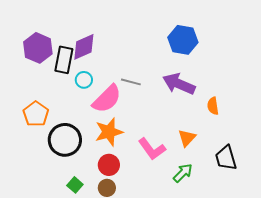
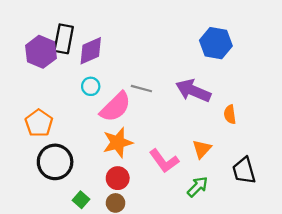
blue hexagon: (183, 40) -> (216, 43), moved
black rectangle: (64, 60) -> (64, 39), moved
black circle: (65, 140) -> (55, 162), moved

